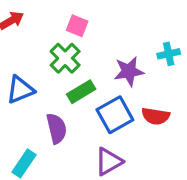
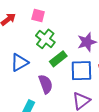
pink square: (77, 26) -> (38, 15), moved
blue square: (115, 115) -> (81, 71), turned 35

